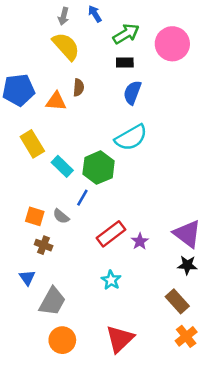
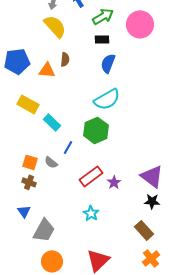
yellow rectangle: (32, 144) -> (28, 104), turned -30
green hexagon: (99, 168) -> (96, 130), moved
brown cross: (44, 245) -> (29, 182), moved

